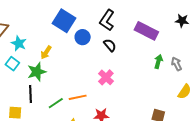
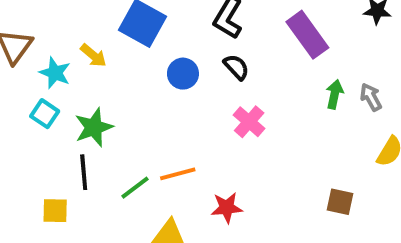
purple rectangle: (146, 31) -> (307, 35), turned 30
blue circle: (83, 37) -> (183, 74), moved
yellow arrow: (46, 52) -> (93, 55), moved, turned -80
pink cross: (106, 77) -> (249, 122), moved

